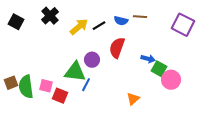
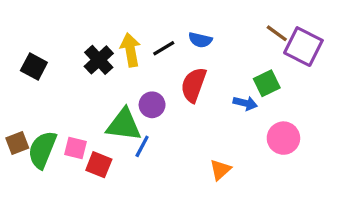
black cross: (50, 16) -> (99, 60), moved
brown line: (140, 17) -> (277, 33), moved, turned 32
black square: (16, 22) -> (34, 67), moved
yellow arrow: (79, 27) -> (130, 50), turned -60
green square: (159, 69) -> (267, 83), moved, turned 35
green semicircle: (26, 87) -> (42, 150), turned 30

